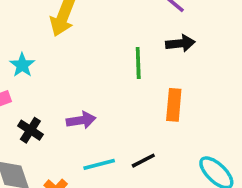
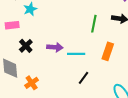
black line: (143, 161) -> (83, 78), turned -40
cyan line: (99, 164) -> (76, 54), moved

